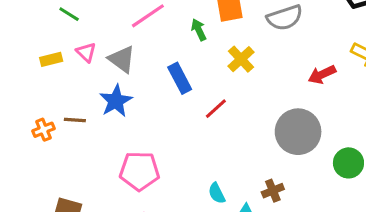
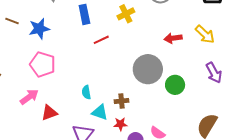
blue star: (116, 101) -> (39, 29), moved
green circle: (348, 163) -> (175, 85), moved

